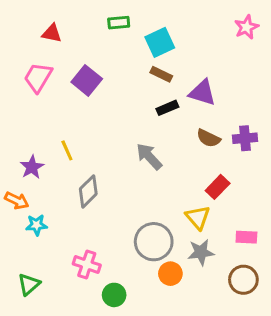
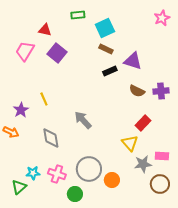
red triangle: (52, 33) -> (45, 30), moved
gray arrow: (149, 156) -> (83, 120), moved
gray diamond: (88, 191) -> (51, 138), moved, turned -55
cyan star: (37, 225) -> (33, 173), moved
gray circle: (154, 242) -> (89, 169), moved
gray star: (201, 252) -> (143, 164), moved

